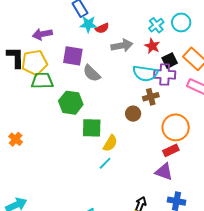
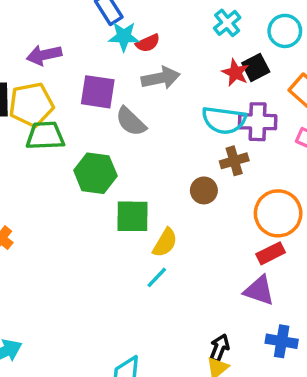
cyan cross: (156, 25) -> (227, 23), moved
gray arrow: (122, 45) -> (161, 78), moved
black square: (170, 61) -> (256, 67), moved

